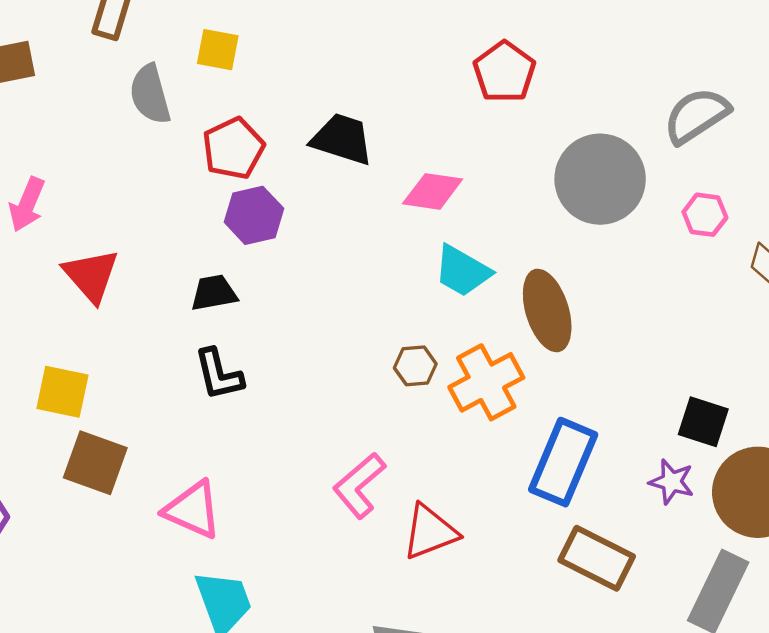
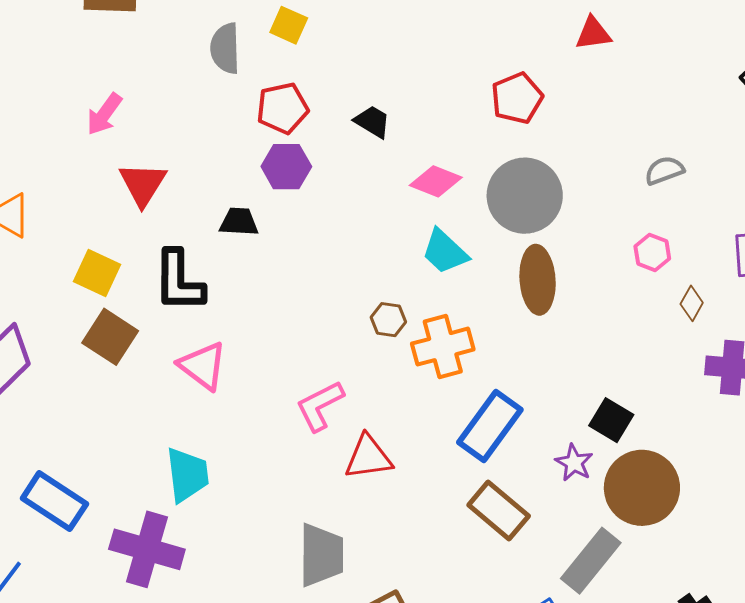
gray semicircle: (696, 116) -> (664, 170), size x0.7
black trapezoid: (342, 139) -> (372, 122), size x0.7
gray circle: (600, 179) -> (525, 196), moved
brown ellipse: (547, 310) -> (538, 280), moved
black L-shape: (219, 374) -> (179, 281), moved, size x1.4
pink triangle: (193, 510) -> (203, 366), moved

